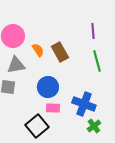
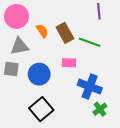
green line: (97, 61) -> (90, 42), moved, turned -55
blue circle: (48, 87) -> (39, 74), moved
pink rectangle: (53, 108) -> (69, 63), moved

